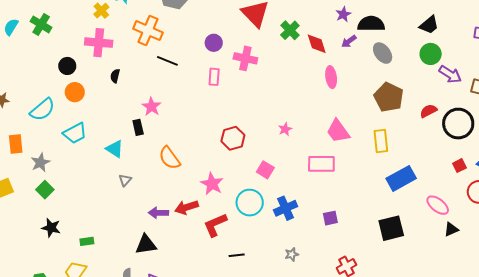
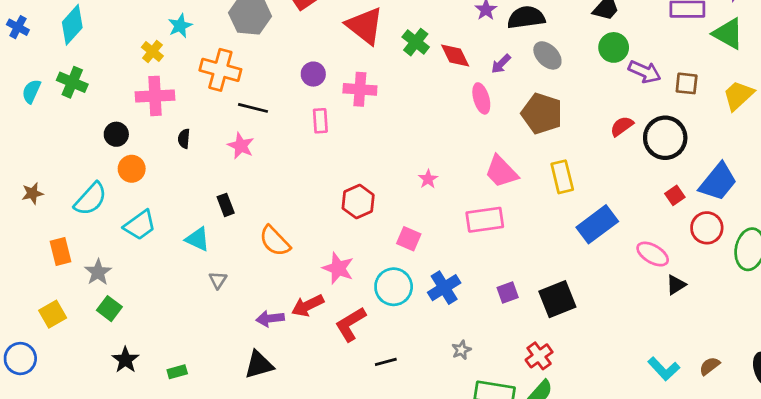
purple arrow: (349, 41) -> (501, 64), moved
brown pentagon: (389, 97) -> (542, 114), moved
pink star: (151, 107) -> (241, 146), moved
black star: (51, 228) -> (125, 360), turned 30
black square: (391, 228) -> (557, 299), moved

